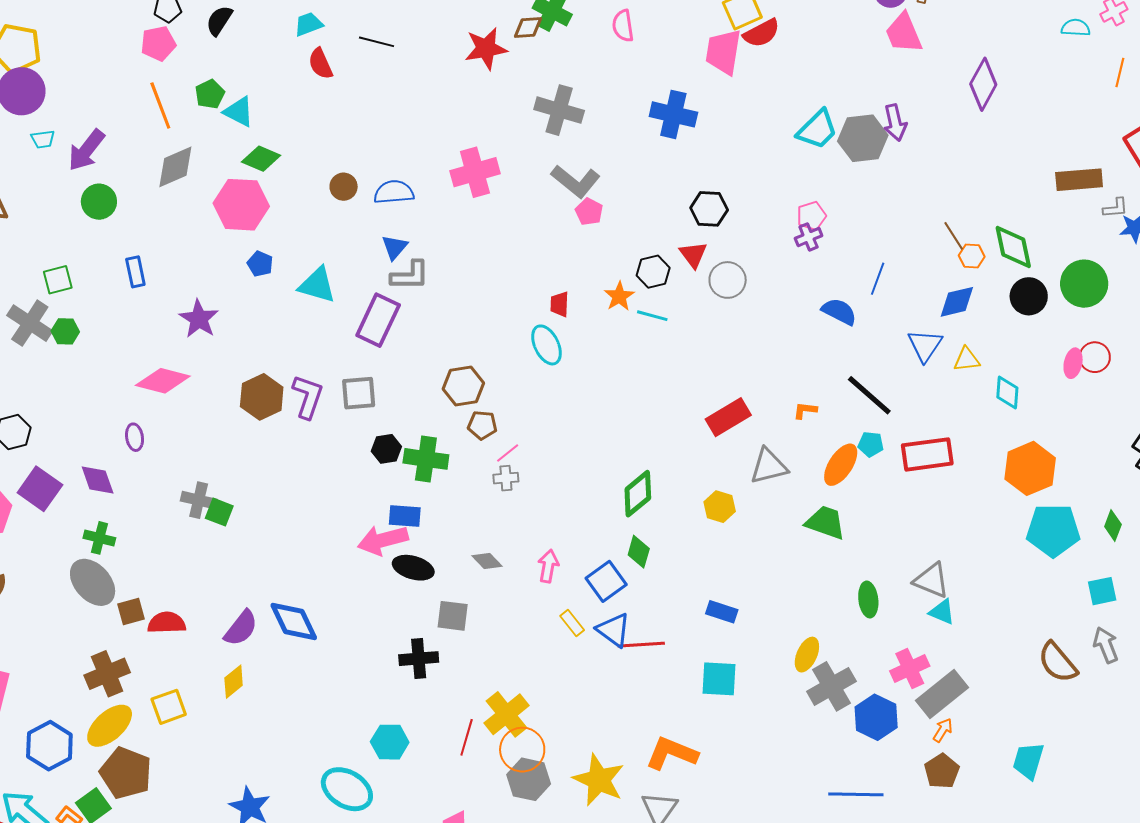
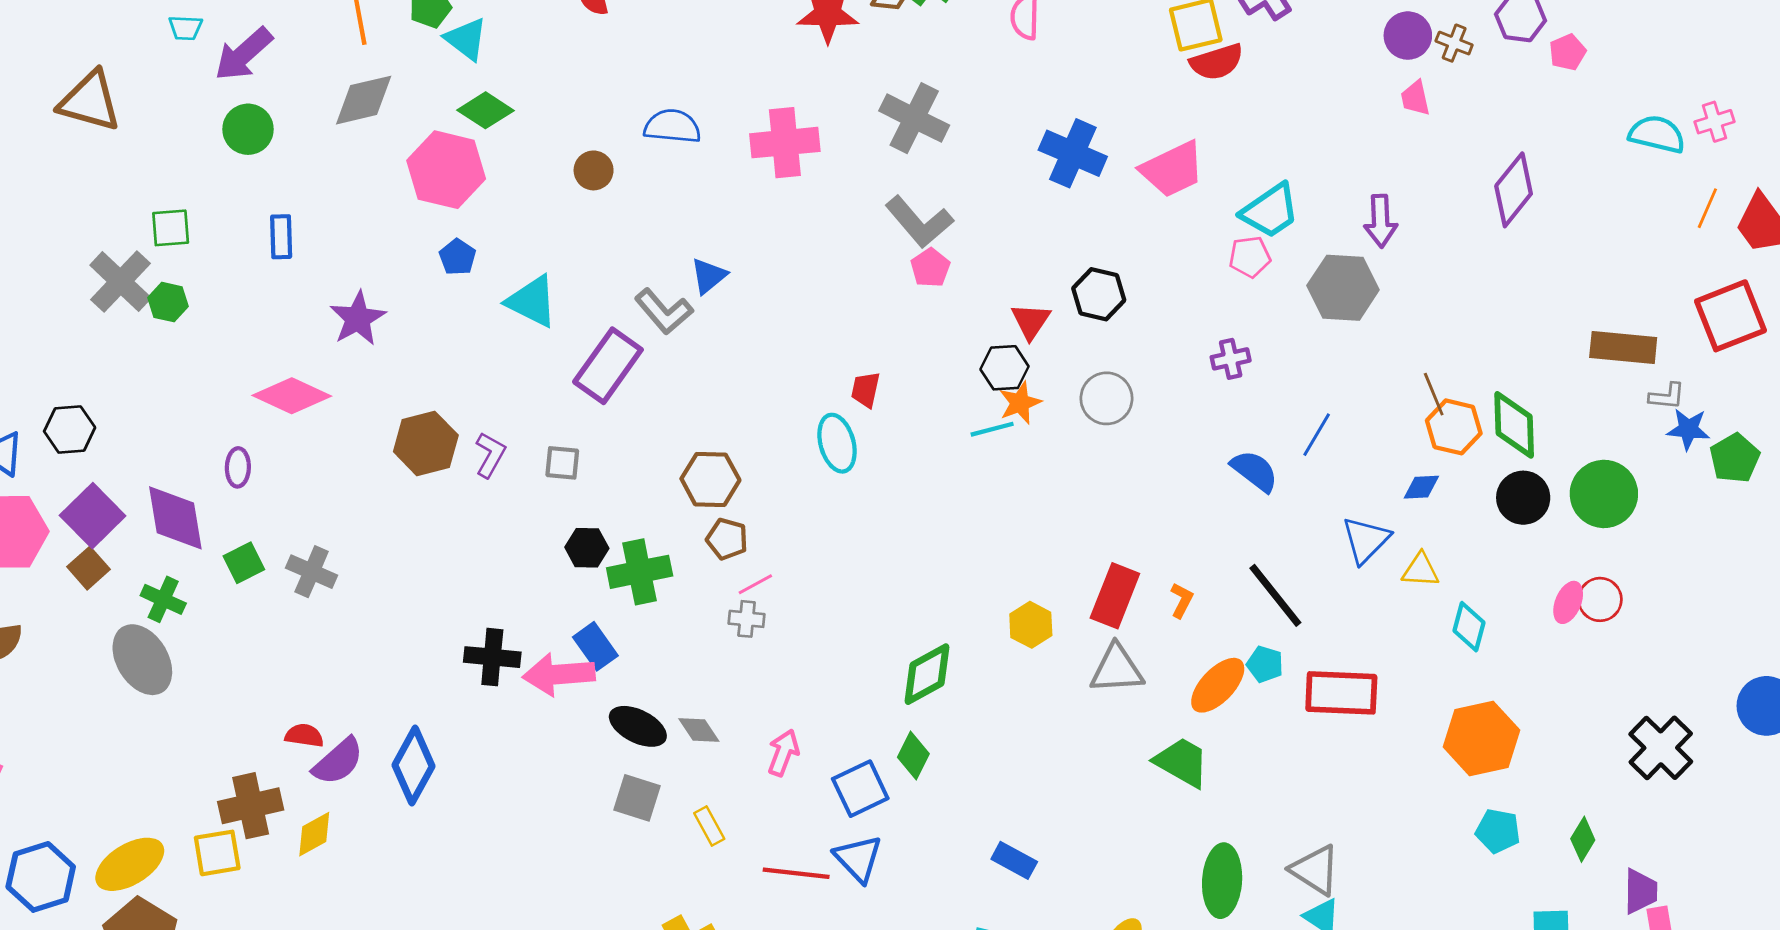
cyan semicircle: (1076, 28) -> (1657, 134), size x1.4
pink trapezoid: (904, 33) -> (1415, 98), size x0.6
pink trapezoid: (723, 52) -> (1172, 169), moved, turned -135
gray hexagon: (863, 138) -> (1343, 288), moved
pink cross: (475, 172) -> (785, 143), moved
blue semicircle: (394, 192) -> (672, 126), moved
pink pentagon: (811, 216) -> (1250, 257), moved
blue triangle: (395, 247) -> (709, 276), moved
red triangle: (693, 255) -> (1031, 321), moved
orange hexagon: (972, 256) -> (1454, 427), size x1.5
gray L-shape: (410, 275) -> (664, 311), turned 39
orange star: (619, 296) -> (1020, 403), moved
blue diamond: (957, 302) -> (1421, 487), size x0.7
cyan line: (652, 316) -> (992, 429), turned -40
gray square: (359, 393) -> (562, 463), size x0.7
purple L-shape: (308, 397) -> (490, 455), size x0.7
orange L-shape: (805, 410) -> (1182, 600), turned 100
red rectangle: (728, 417) -> (1115, 596), moved, turned -48
green cross: (426, 459) -> (640, 572), turned -30
purple diamond: (98, 480) -> (175, 518), size x1.4
yellow hexagon: (720, 507) -> (1031, 625), moved
green square: (219, 512) -> (244, 563), moved, turned 32
blue rectangle: (405, 516) -> (595, 646), turned 40
cyan pentagon: (1053, 530) -> (1498, 831), size x0.6
black ellipse: (413, 568) -> (638, 726), moved
green ellipse: (868, 599) -> (1222, 881), size x1.4
brown square: (131, 612) -> (89, 568), moved, turned -36
blue diamond: (294, 622) -> (413, 766), turned 44
red semicircle: (167, 623) -> (304, 735), moved, size x0.7
yellow rectangle: (572, 623) -> (709, 826), moved
red line: (641, 645) -> (796, 873), moved
black cross: (419, 659) -> (492, 657), moved
brown cross: (107, 674) -> (251, 806), moved

